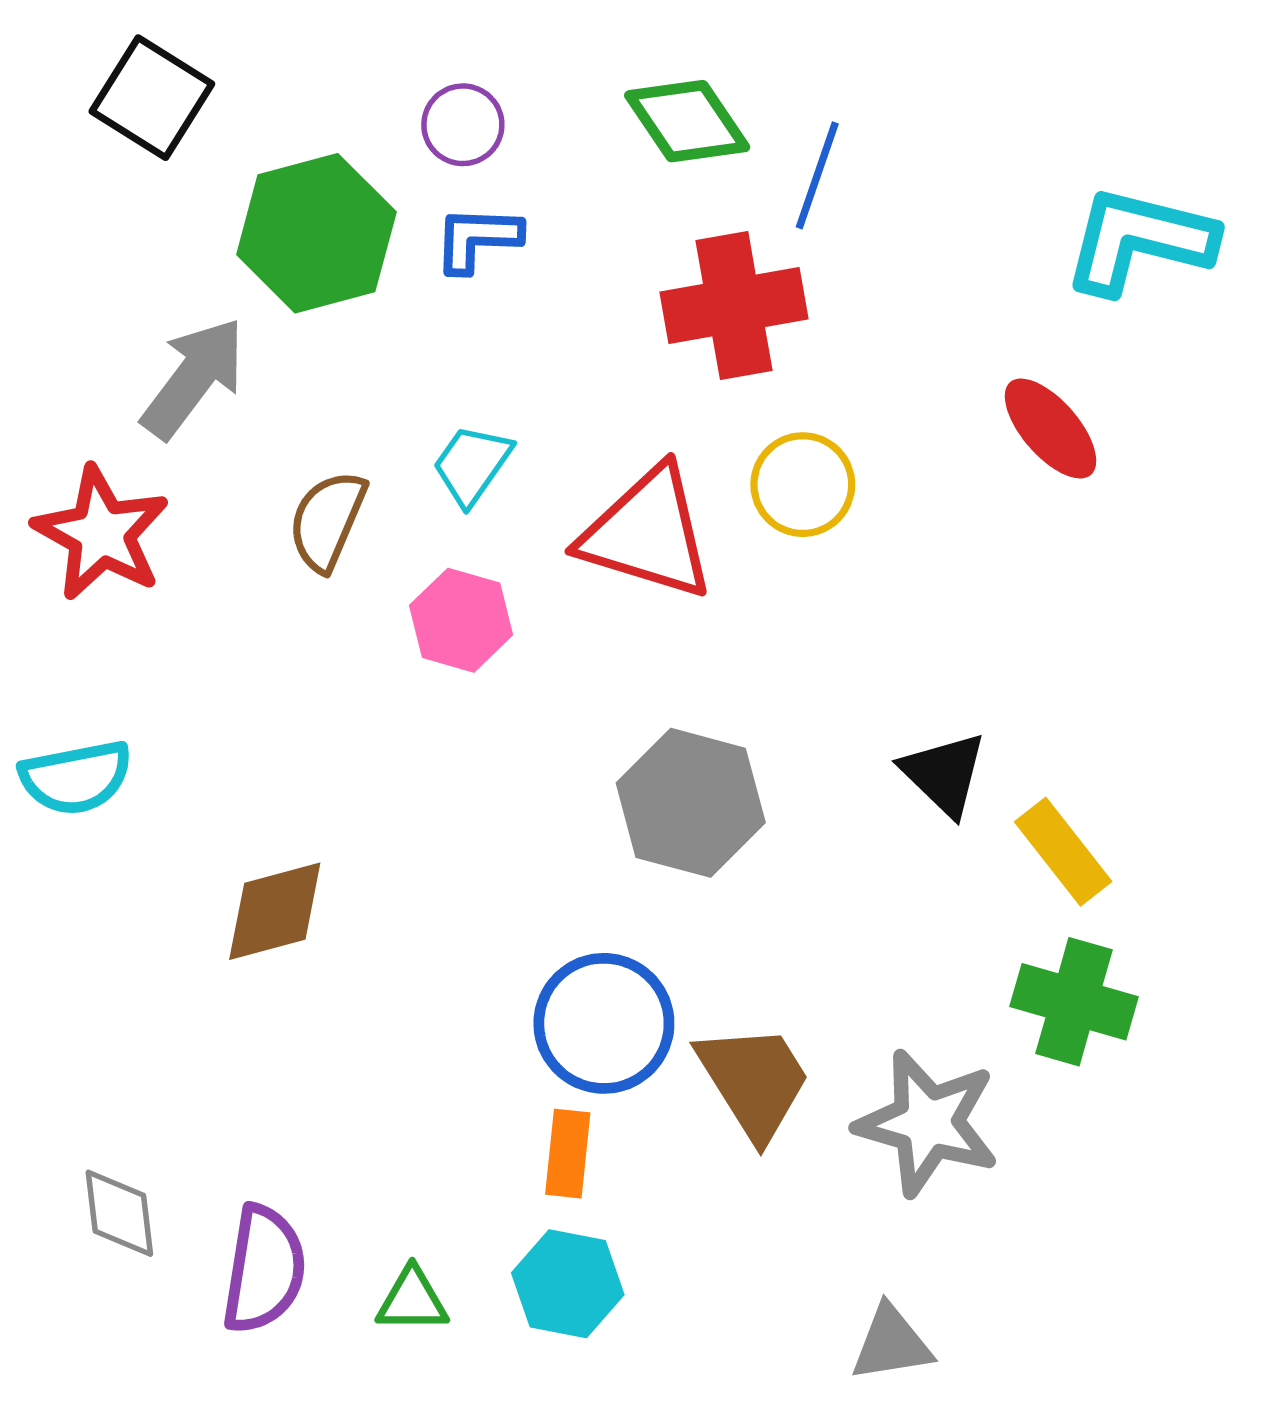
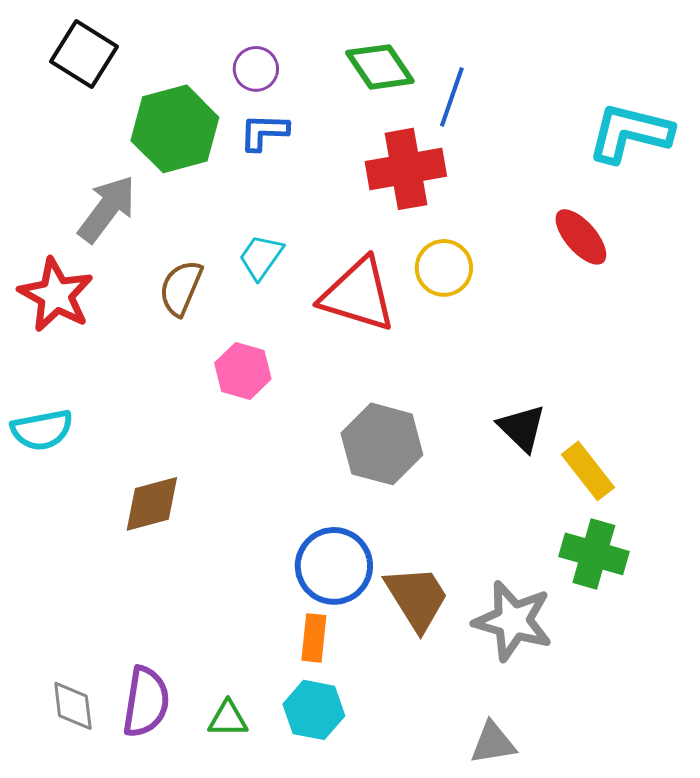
pink hexagon: (461, 620) -> (243, 371), moved
gray diamond: (119, 1213) -> (73, 706), moved

